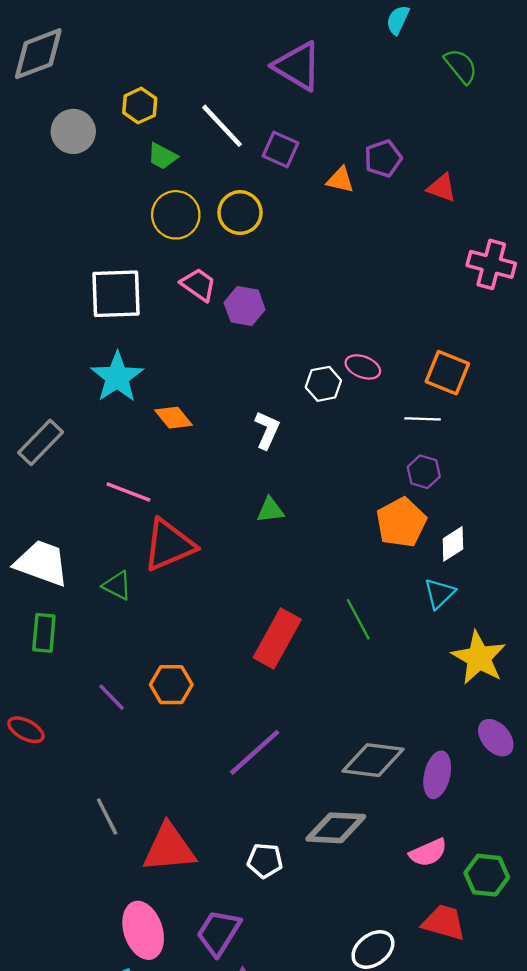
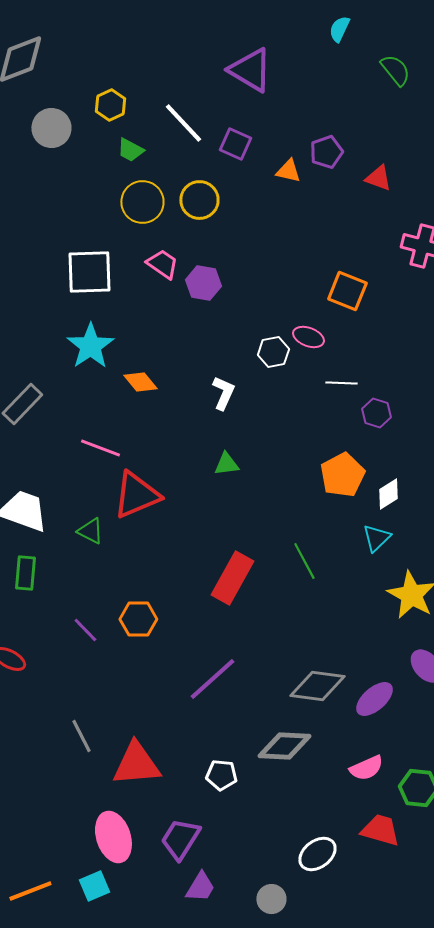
orange square: (447, 373) -> (347, 291), moved
white line: (423, 419) -> (341, 383), moved
purple hexagon: (424, 472) -> (376, 413), moved
purple ellipse: (437, 775) -> (374, 699), turned 36

